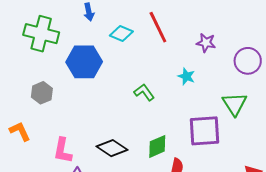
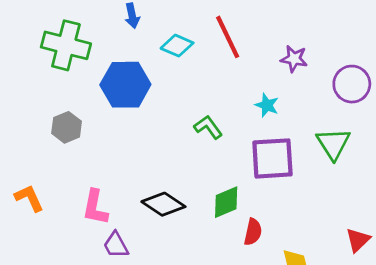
orange L-shape: (20, 131) -> (29, 198), moved
purple square: (204, 131) -> (272, 158), moved

